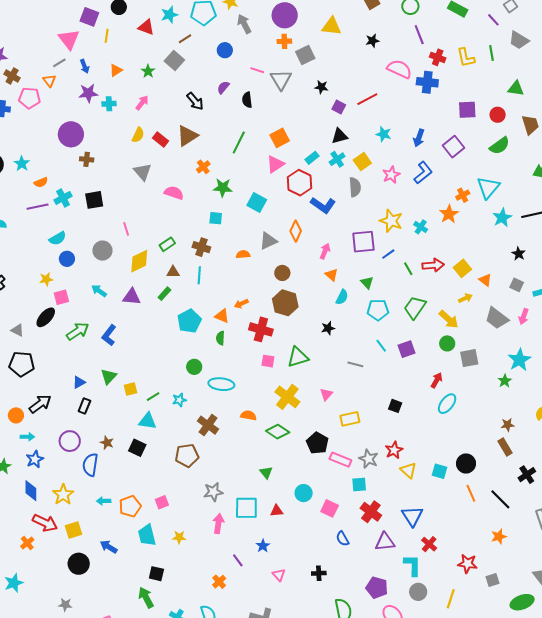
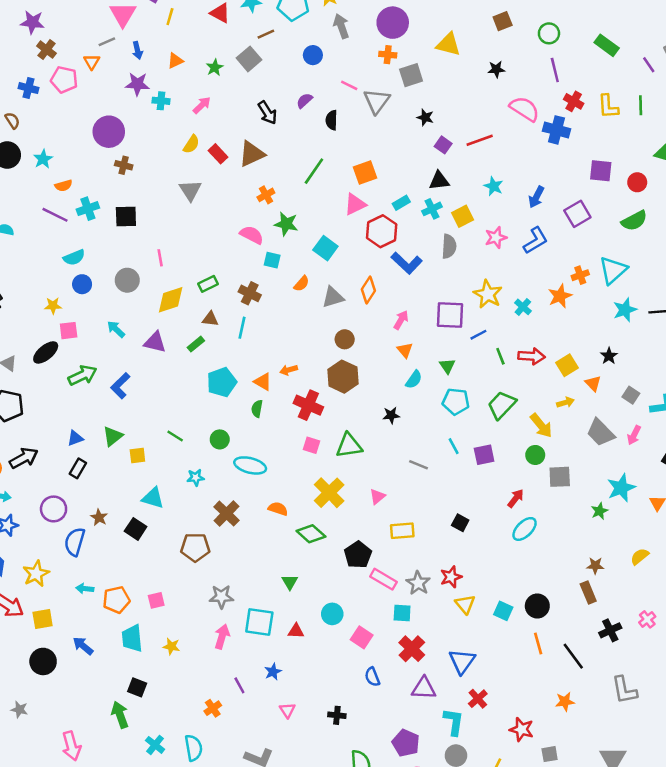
pink semicircle: (174, 193) -> (252, 235), moved
purple line: (38, 207) -> (55, 215), turned 30
orange semicircle: (243, 254) -> (302, 284), moved, turned 128
black star: (519, 254) -> (609, 356), moved
green line: (153, 397) -> (175, 436), moved, turned 56

